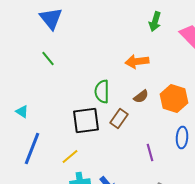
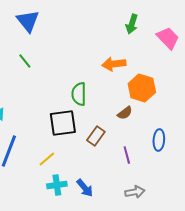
brown semicircle: (141, 96) -> (125, 113), moved
orange hexagon: (174, 98) -> (142, 88), moved
brown rectangle: (119, 118) -> (96, 136), moved

